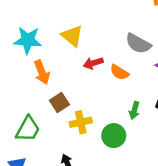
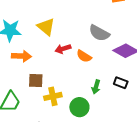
orange arrow: (42, 72) -> (22, 56), turned -66
brown square: (59, 103) -> (36, 80), turned 35

